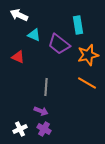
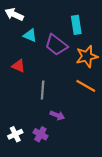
red triangle: (18, 57) -> (18, 66), moved
purple arrow: (41, 111) -> (57, 115), moved

